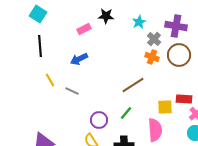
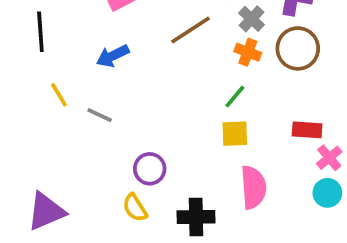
brown line: (133, 85) -> (190, 30), moved
yellow square: (165, 107) -> (235, 134), moved
green line: (126, 113) -> (235, 97), moved

